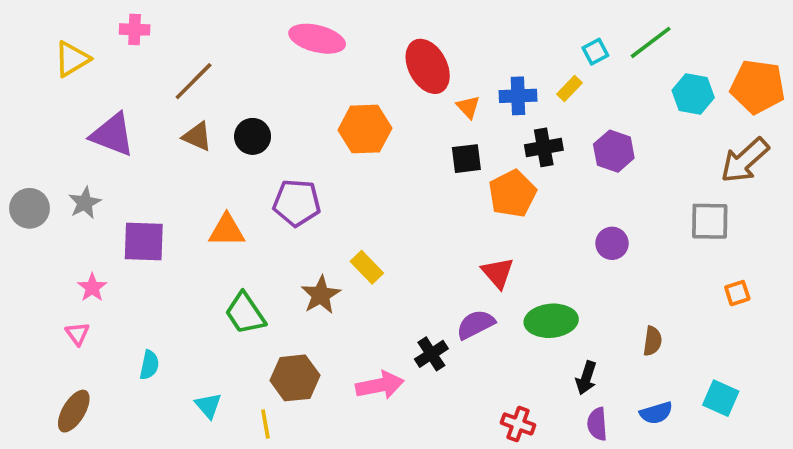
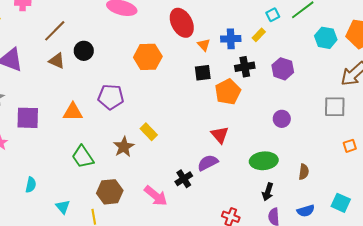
black circle: (253, 136) -> (84, 51), moved
green ellipse: (551, 321) -> (264, 161), moved
pink arrow: (380, 385) -> (156, 196), turned 50

